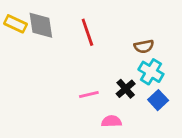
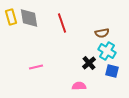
yellow rectangle: (15, 24) -> (11, 17), turned 49
pink line: (89, 94) -> (36, 67), moved
blue square: (158, 100) -> (112, 71), turned -32

